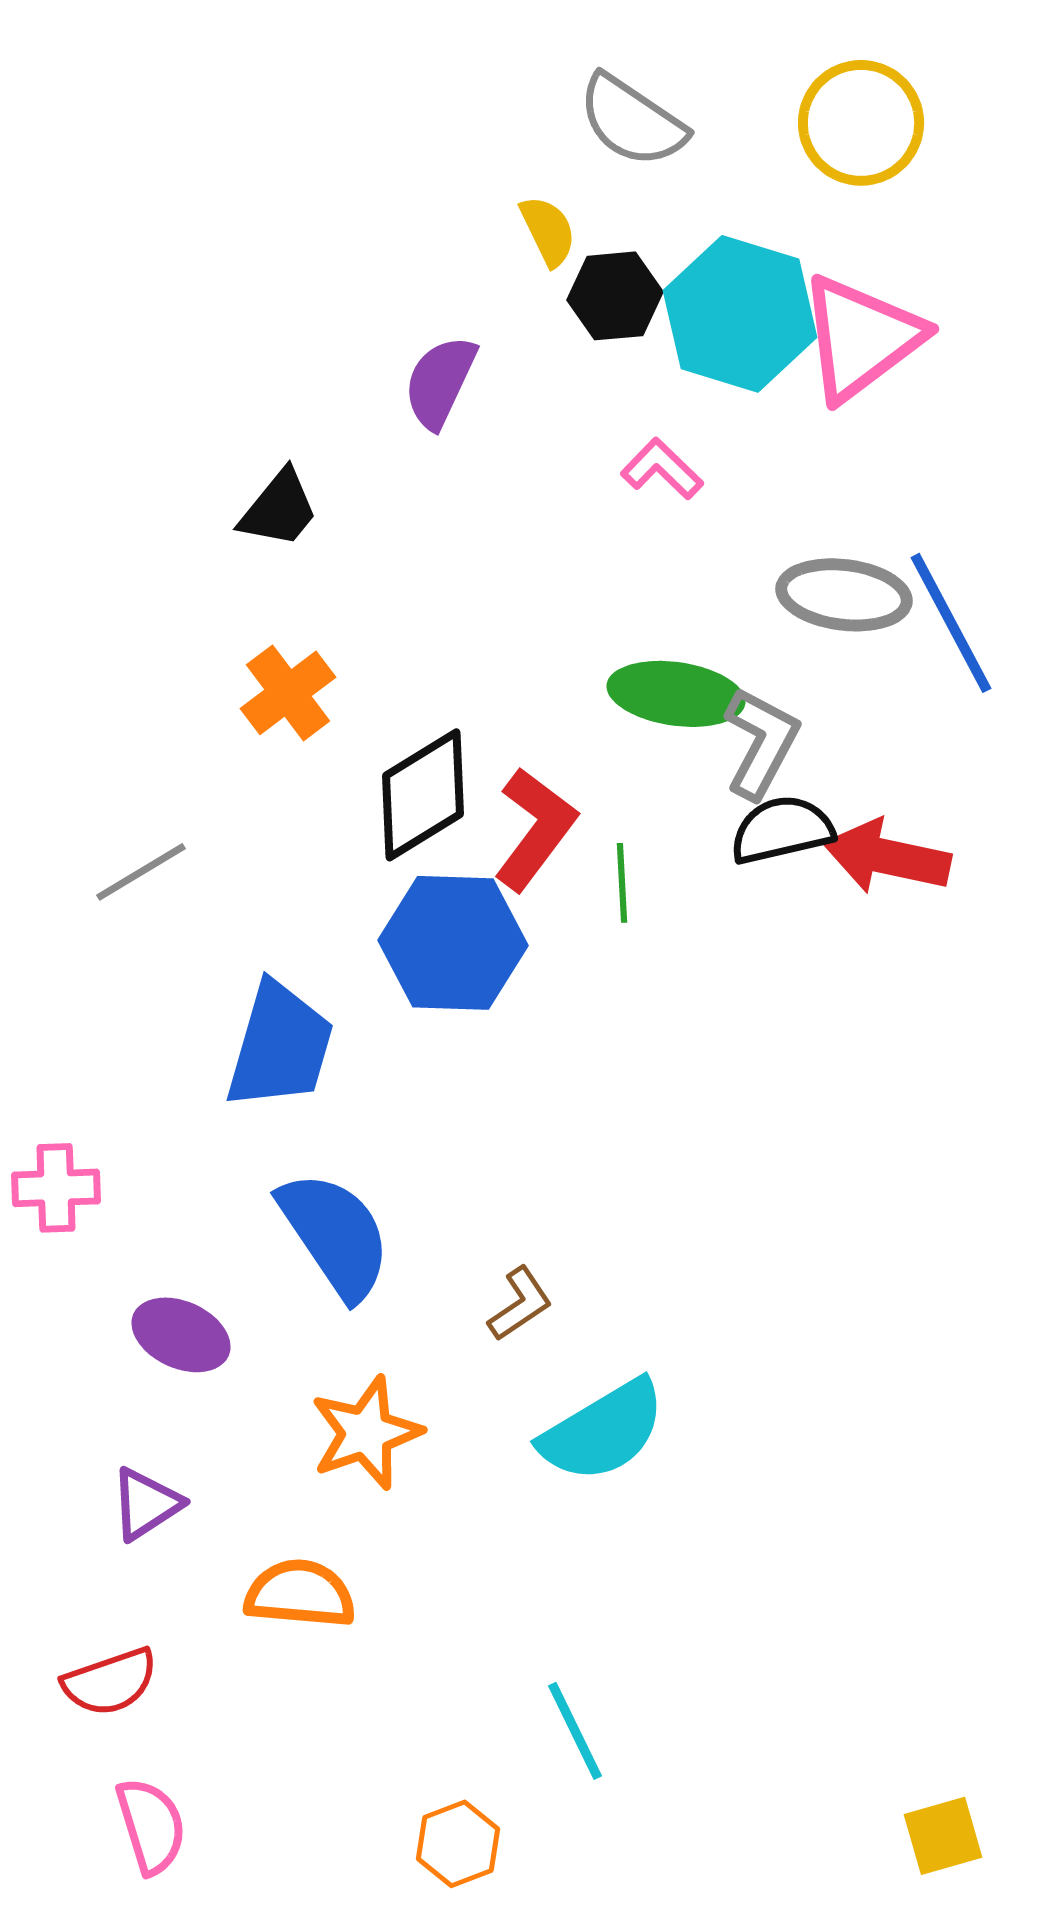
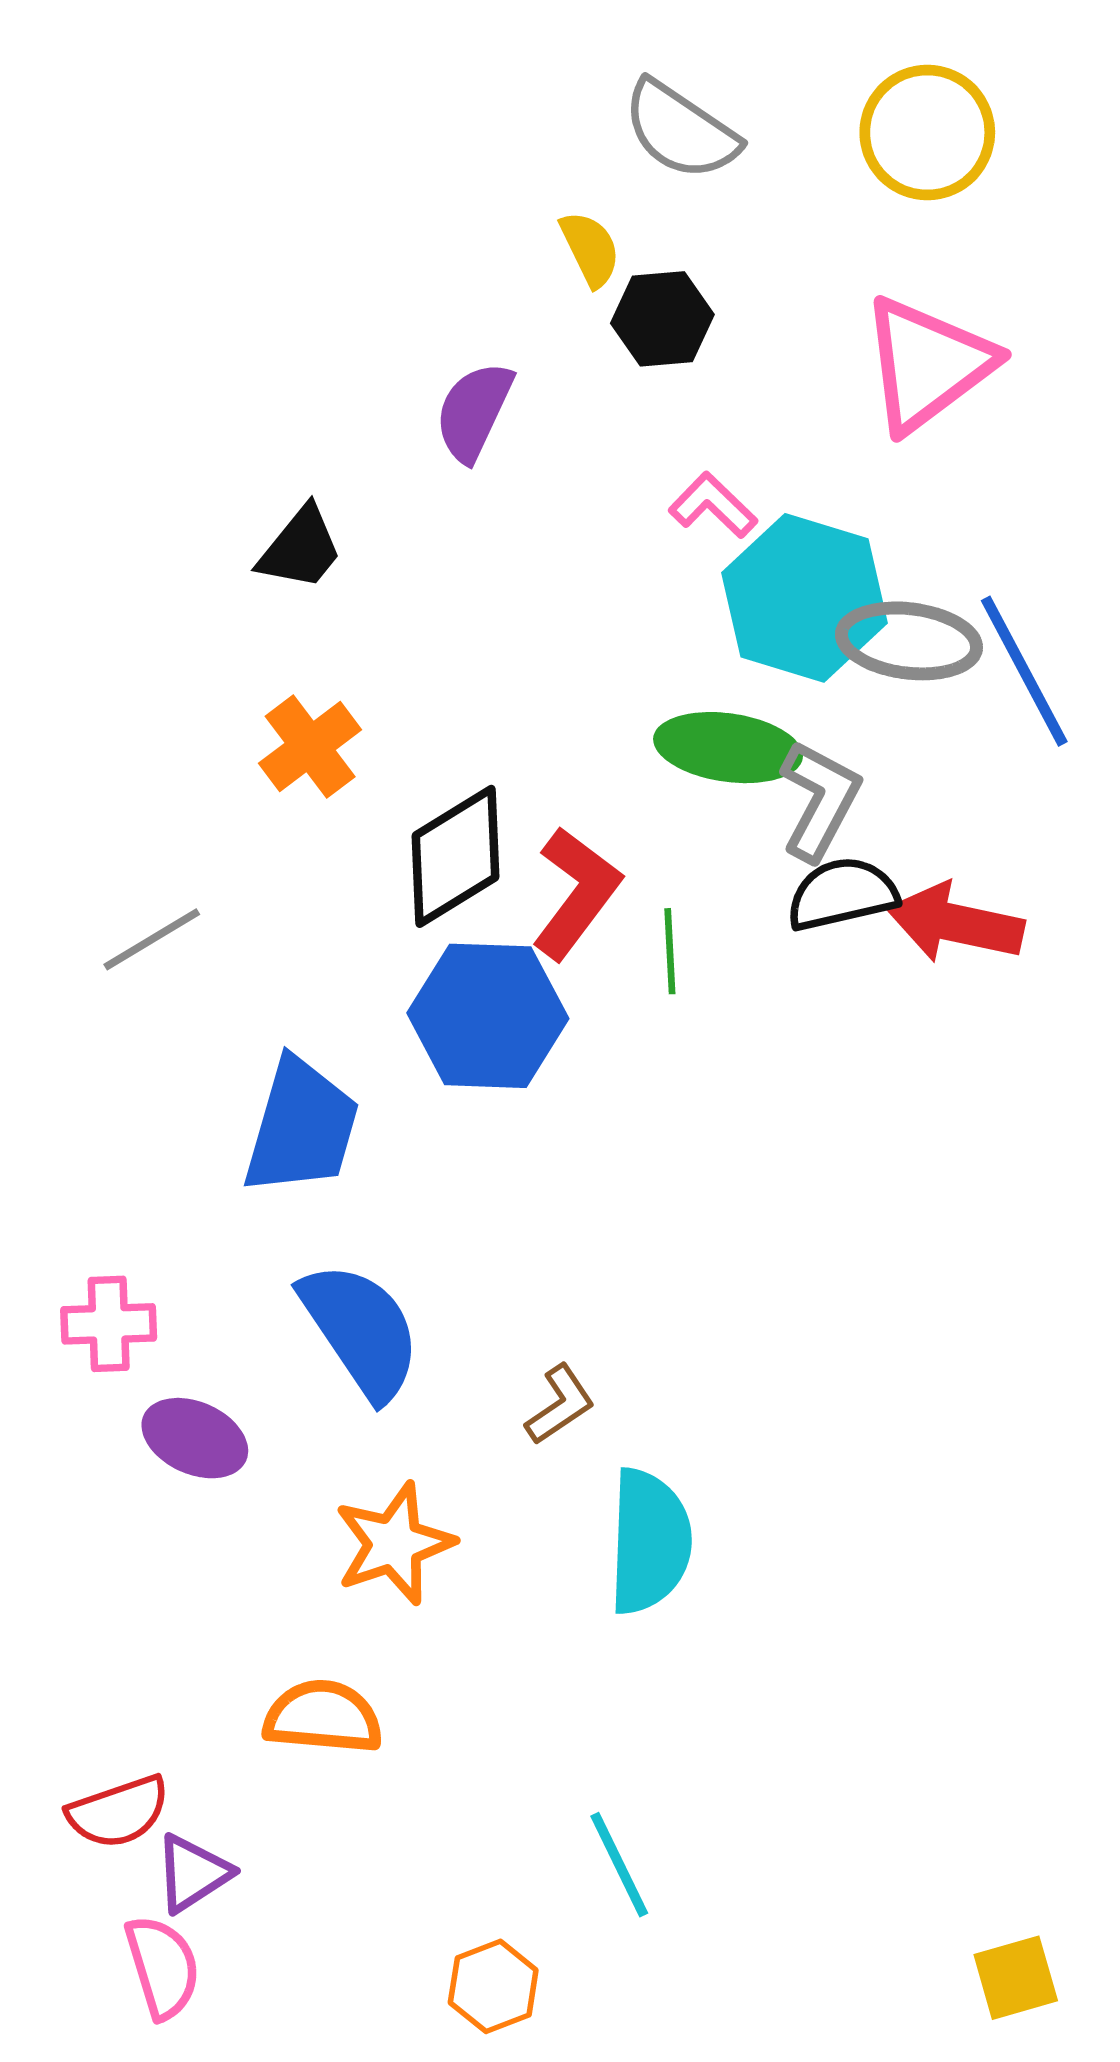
cyan hexagon: (740, 314) -> (805, 598), moved
pink cross: (56, 1188) -> (109, 1324), moved
cyan semicircle: (603, 1431) -> (649, 1541), turned -57
purple triangle: (146, 1504) -> (193, 1873), moved

